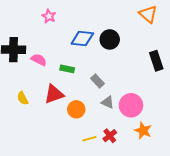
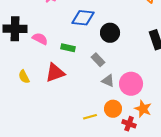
black circle: (110, 39) -> (110, 33), moved
orange circle: (76, 109) -> (113, 109), moved
red cross: (110, 136) -> (129, 124), moved, turned -32

